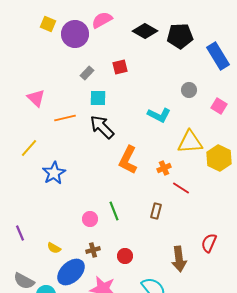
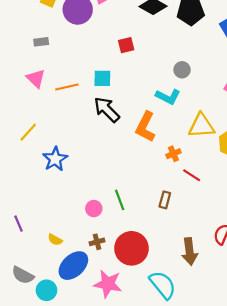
gray rectangle: (87, 73) -> (41, 42), moved, turned 40
gray circle: (189, 90) -> (182, 70), moved
orange line: (65, 118) -> (67, 87), moved
orange L-shape: (128, 160) -> (145, 127), moved
red circle: (125, 256) -> (131, 248), size x2.0

